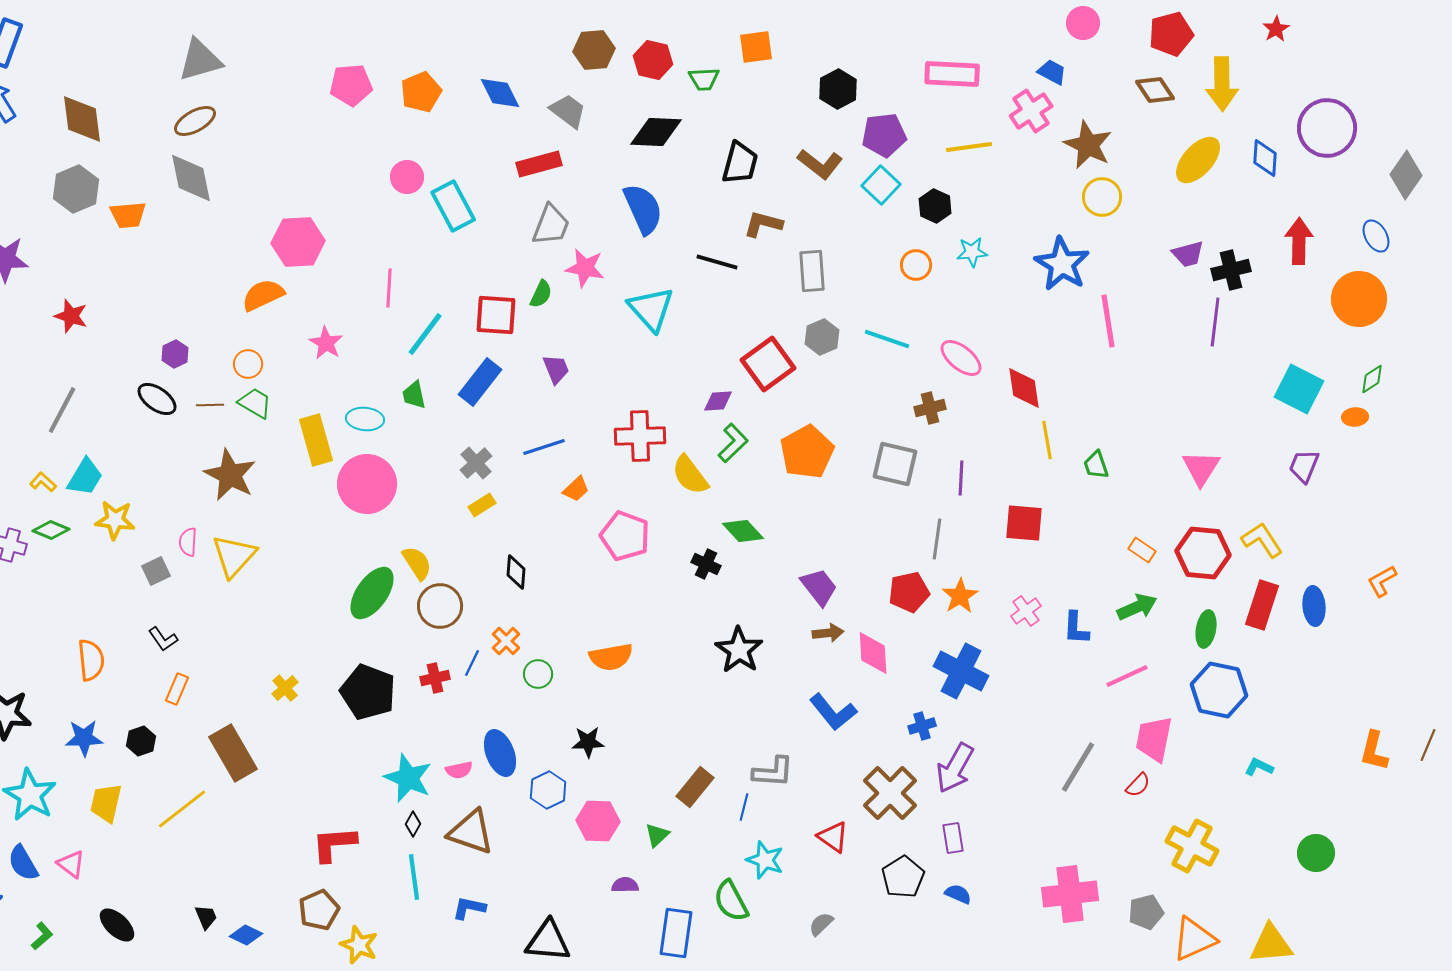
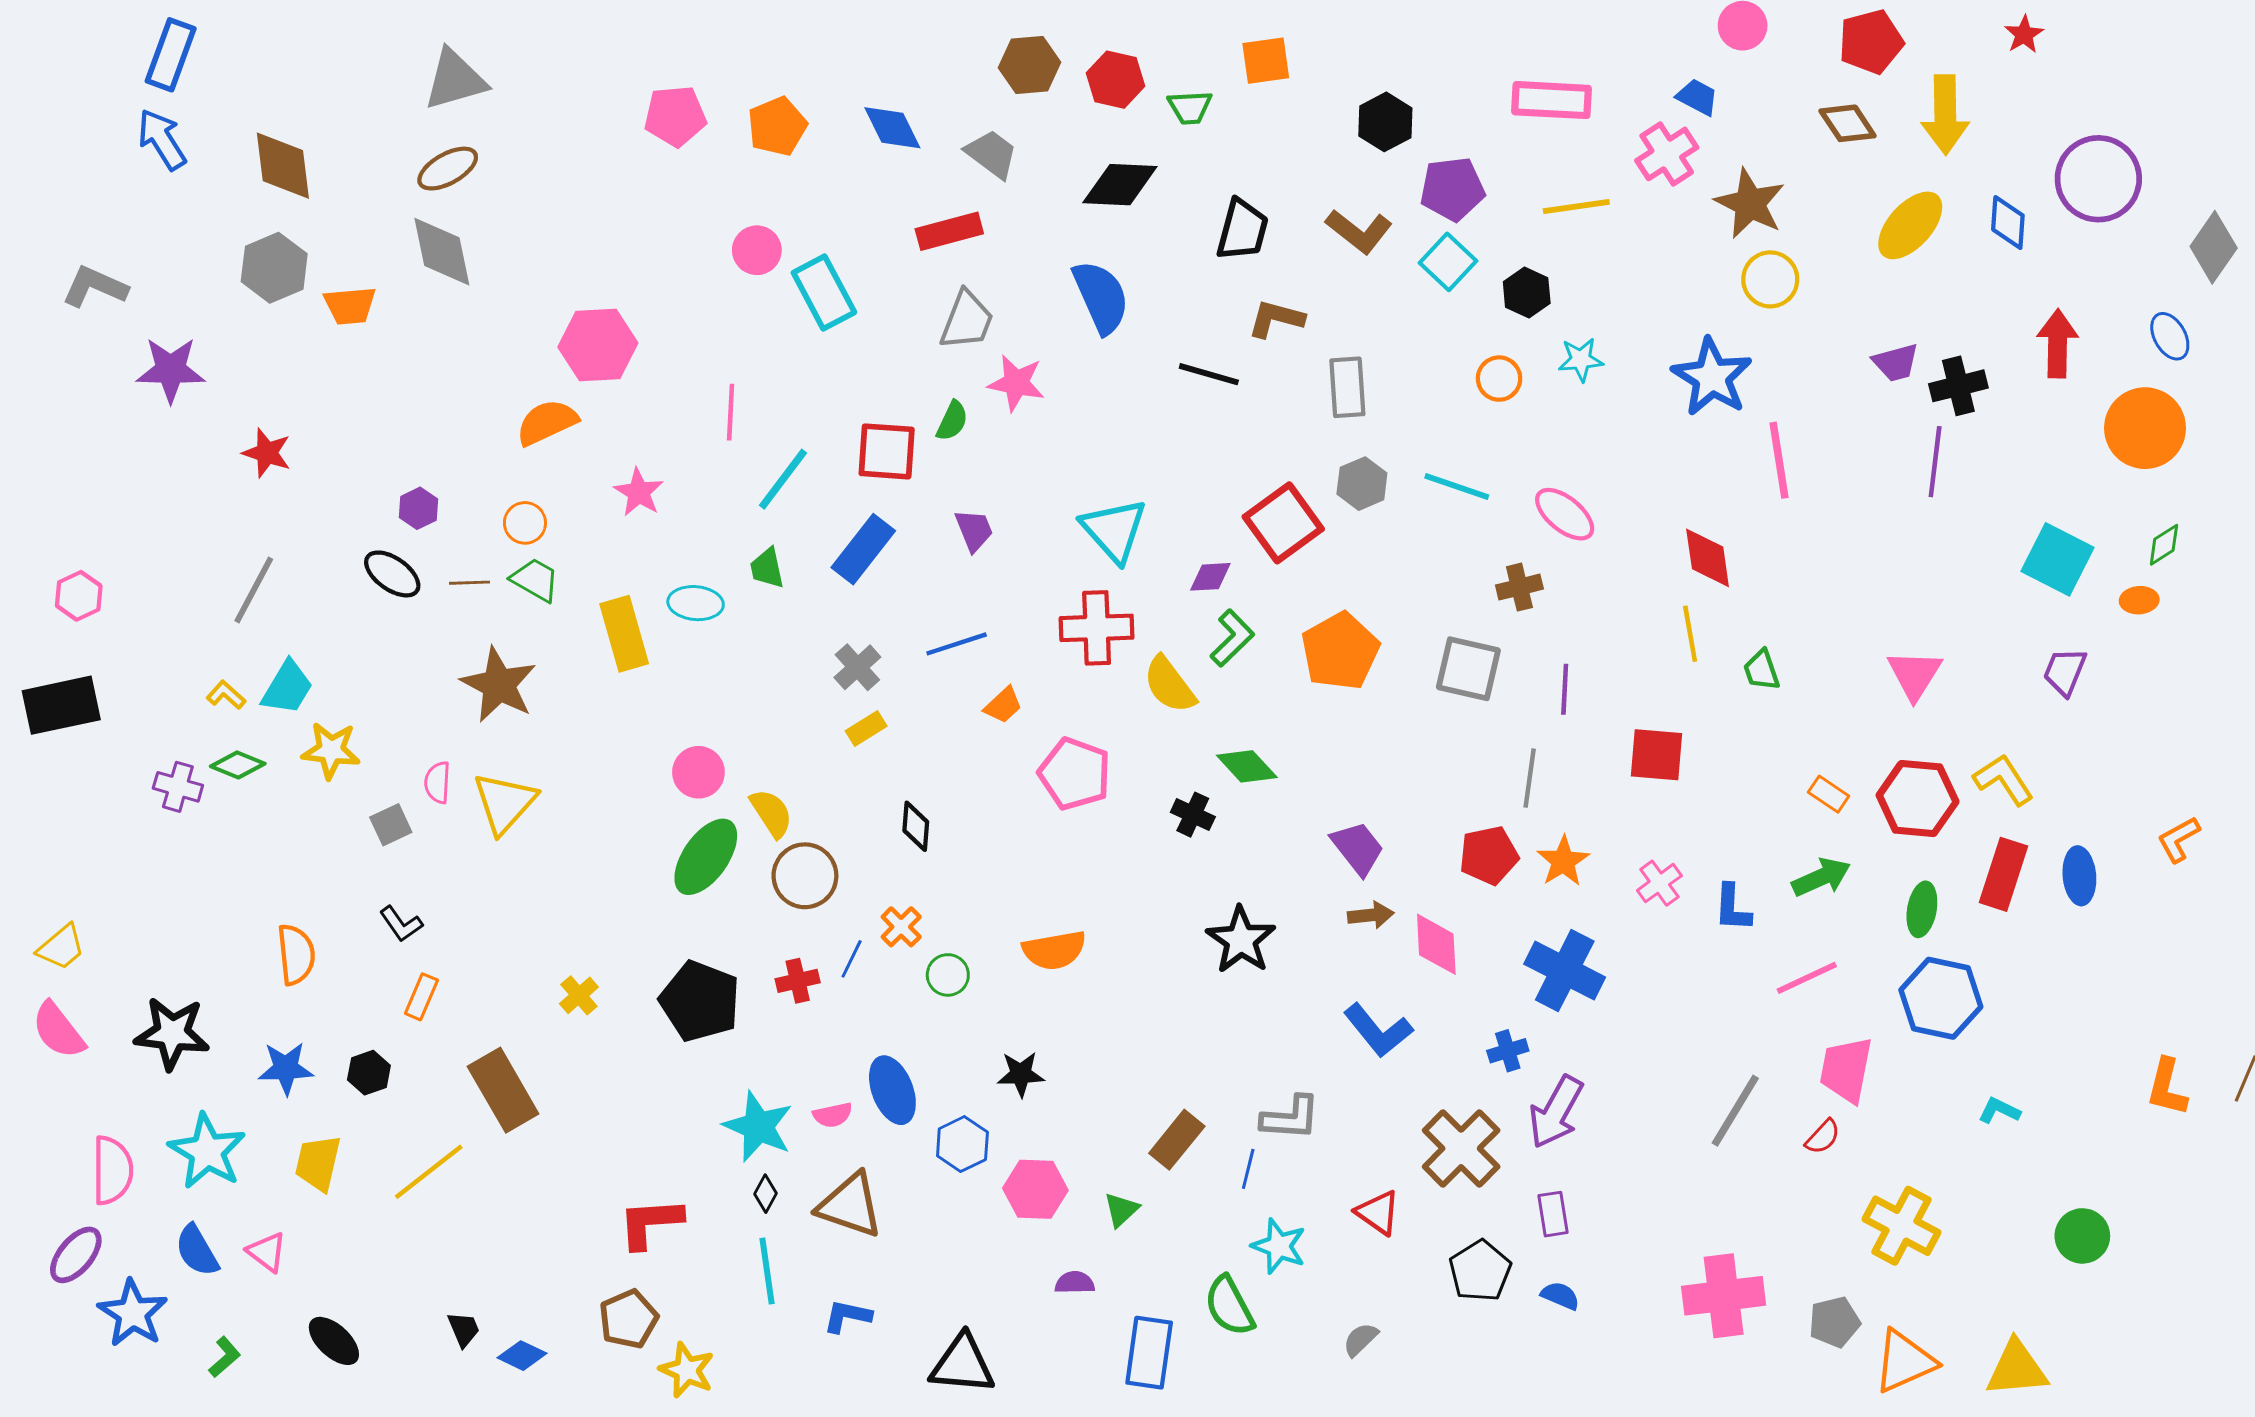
cyan triangle: (651, 309) -> (1114, 530), moved
red diamond: (1024, 388) -> (1708, 558), moved
pink circle: (367, 484) -> (698, 772), moved, size x0.6

